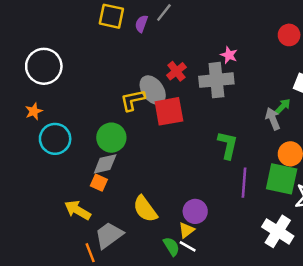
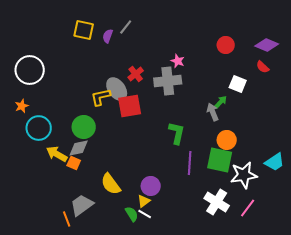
yellow arrow: (78, 210) -> (57, 154), moved

